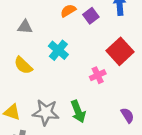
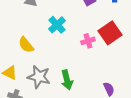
yellow semicircle: (23, 65) -> (26, 45), moved
pink cross: (98, 75) -> (88, 41), moved

